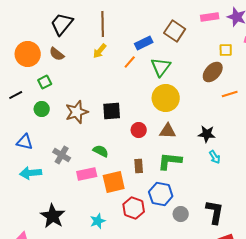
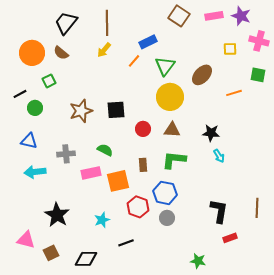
brown square: (175, 31) -> (179, 16), moved
brown ellipse: (213, 72) -> (202, 75), moved
green circle: (42, 109) -> (35, 108), moved
gray cross: (62, 155) -> (66, 154), turned -36
gray circle: (181, 214) -> (167, 218), moved

